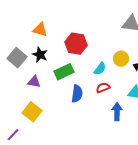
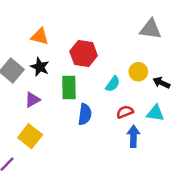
green rectangle: (64, 72) -> (69, 88), turned -66
purple triangle: (34, 82) -> (33, 100), turned -40
red semicircle: (103, 88) -> (125, 112), moved

